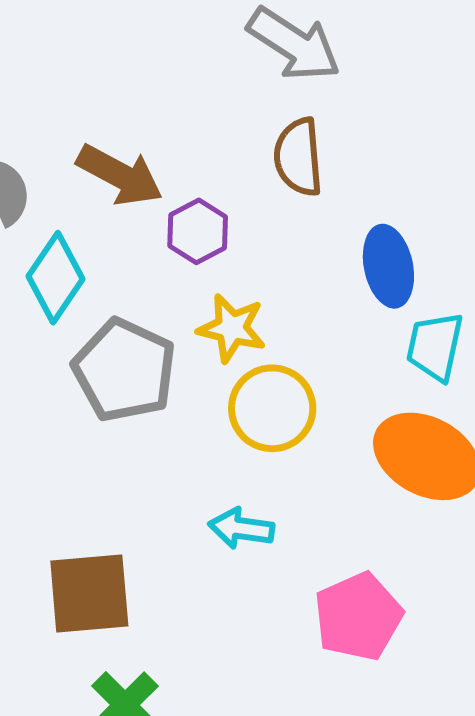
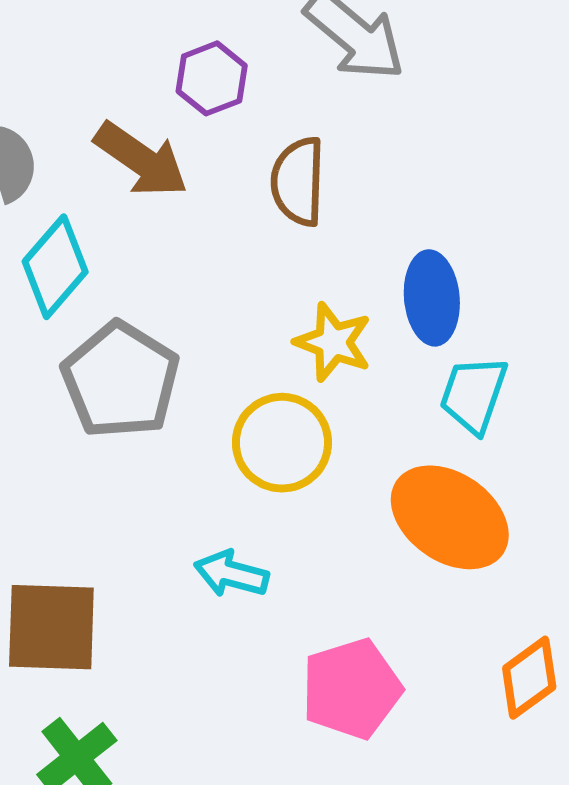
brown semicircle: (298, 157) -> (298, 182), moved
purple hexagon: (198, 231) -> (212, 78), moved
yellow star: (232, 328) -> (333, 342), moved

